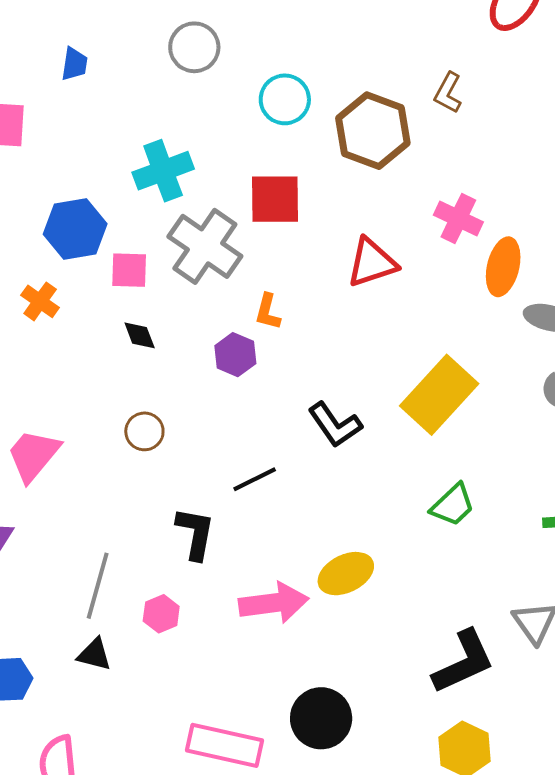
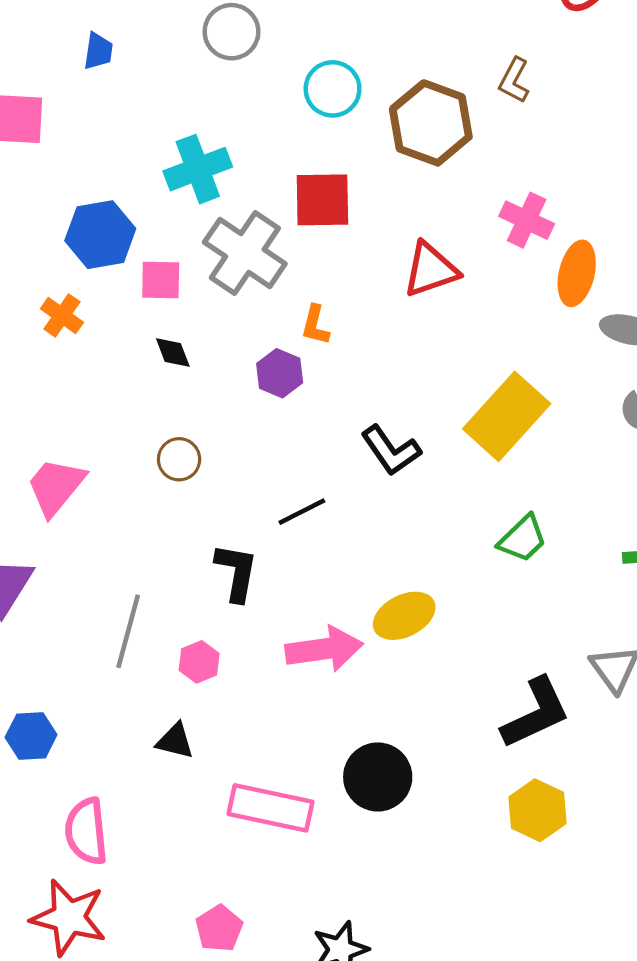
black triangle: (94, 655) -> (175, 741), moved

